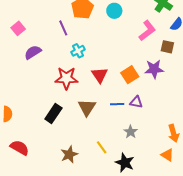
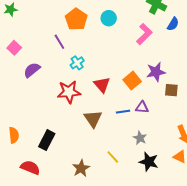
brown square: (167, 47) -> (171, 90), moved
black rectangle: (53, 114) -> (47, 140), moved
black star: (125, 163) -> (149, 162), moved

